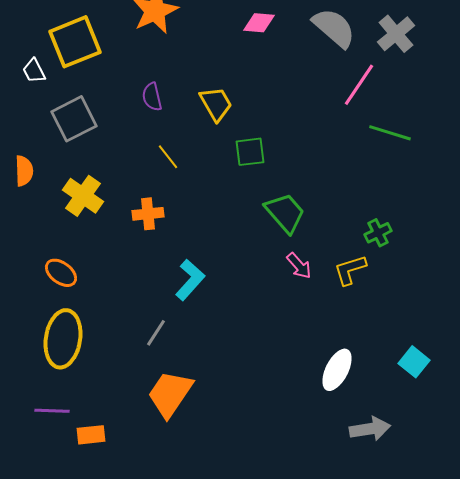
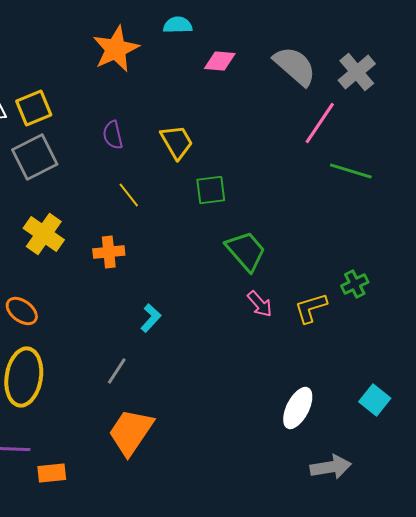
yellow square: (75, 42) -> (34, 108), moved, size x0.7
green cross: (378, 233) -> (355, 284), moved
cyan L-shape: (190, 280) -> (151, 318), size x0.7

